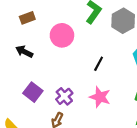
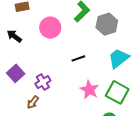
black line: (99, 64) -> (78, 58), turned 32
pink star: (100, 97) -> (89, 90), moved

